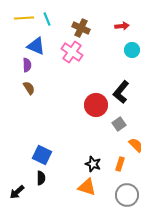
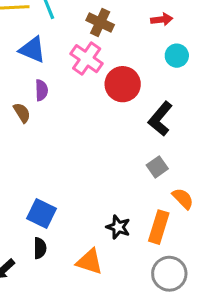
purple semicircle: (27, 65) -> (41, 90), moved
red circle: (96, 105) -> (123, 84), moved
orange rectangle: (120, 164) -> (159, 227), size x1.5
orange triangle: (87, 187) -> (90, 262), moved

